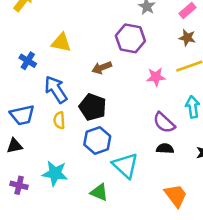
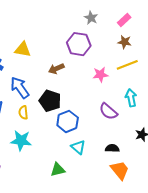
blue hexagon: (97, 140) -> (68, 121), moved
black semicircle: (165, 149) -> (112, 148), moved
cyan triangle: (125, 165) -> (78, 147), size x0.7
cyan star: (55, 173) -> (21, 141), moved
green triangle: (99, 192) -> (58, 170), turned -35

